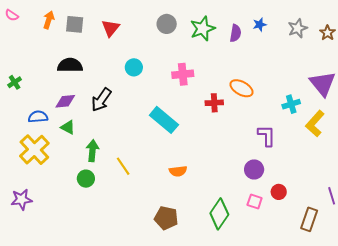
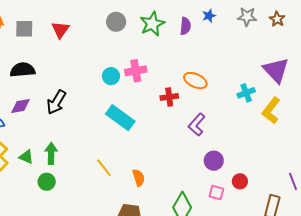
gray star: (298, 28) -> (247, 17), turned 30
cyan circle: (134, 67) -> (111, 76), moved
green triangle: (68, 127) -> (26, 157), moved
purple L-shape: (267, 136) -> (197, 125), moved, turned -135
yellow line: (123, 166) -> (104, 168), moved
orange semicircle: (178, 171) -> (139, 178), moved, turned -96

